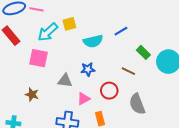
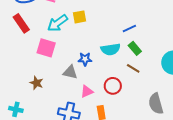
cyan semicircle: (93, 41) -> (111, 49), moved
green rectangle: (143, 52) -> (135, 48), moved
blue star: (88, 69) -> (85, 59), moved
gray semicircle: (137, 104) -> (156, 104), moved

